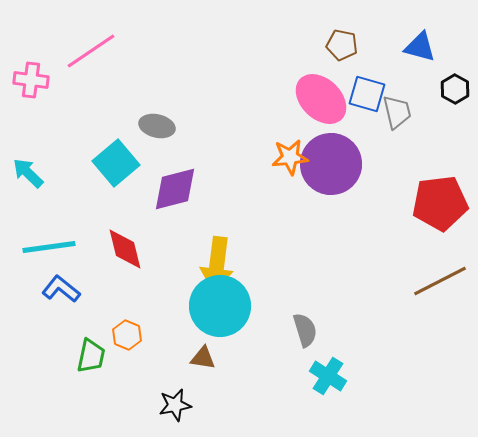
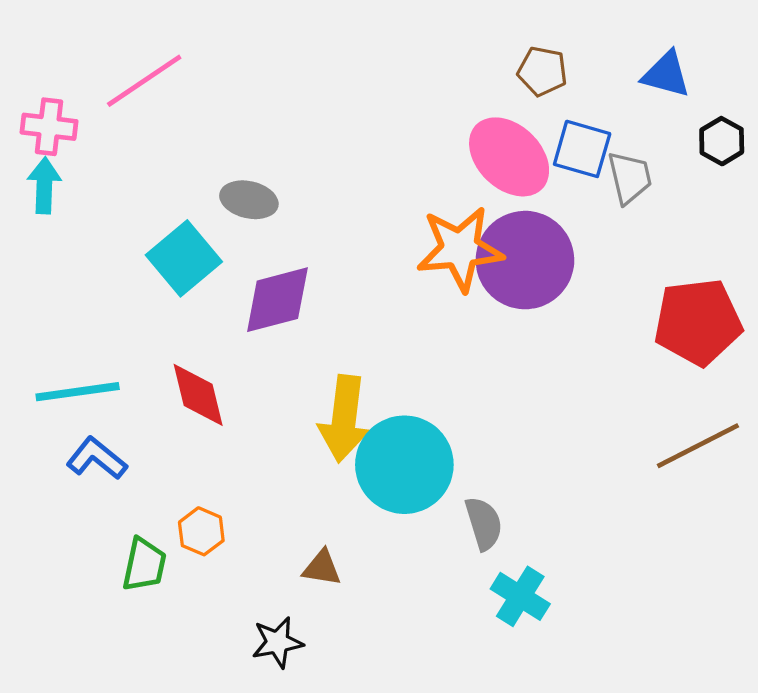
orange star: (290, 157) -> (460, 249), size x1.5
cyan arrow: (28, 173) -> (44, 185), moved, turned 48
cyan circle: (220, 306) -> (404, 465), moved

